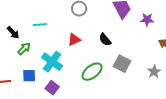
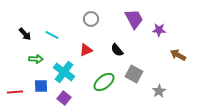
cyan line: (40, 25) -> (52, 35), turned 32
black arrow: (13, 33) -> (25, 34), moved
green arrow: (24, 49) -> (36, 59), turned 48
gray star: (154, 72) -> (159, 91), moved

